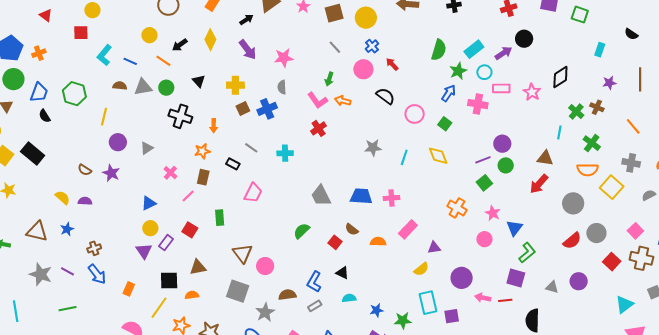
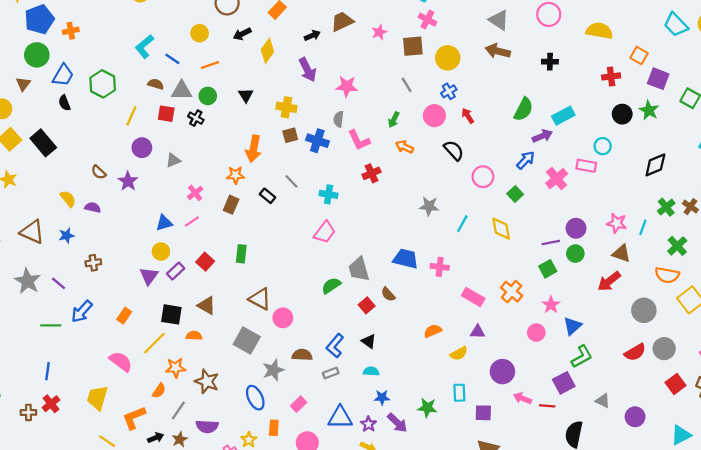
red square: (81, 33) -> (166, 114), moved
black arrow: (180, 45) -> (242, 34), moved
purple arrow: (503, 53) -> (542, 136), moved
orange line: (163, 61) -> (210, 65), turned -63
green star: (458, 71) -> (649, 110), moved, turned -30
cyan circle: (484, 72) -> (603, 146), moved
pink star: (532, 92) -> (617, 223), moved, turned -30
pink L-shape: (318, 100) -> (359, 140), moved
pink cross: (478, 104) -> (557, 179), turned 30
blue cross: (267, 109) -> (317, 141), turned 30
black cross: (180, 116) -> (196, 118), moved, size x0.6
orange arrow: (214, 126) -> (253, 149), size x1.6
pink trapezoid: (253, 193) -> (325, 232), moved
pink line: (188, 196) -> (192, 221), moved
gray trapezoid: (321, 196) -> (359, 269), moved
pink rectangle: (408, 229) -> (473, 297), moved, turned 66
orange semicircle: (378, 242) -> (433, 331), moved, turned -35
brown triangle: (243, 253) -> (260, 299), turned -35
brown triangle: (198, 267) -> (207, 305), turned 30
blue arrow: (97, 274) -> (82, 311), moved, turned 70
purple square: (516, 278) -> (564, 383), turned 36
purple circle: (579, 281) -> (635, 417), moved
cyan rectangle: (428, 303) -> (459, 393), size x0.7
blue star: (377, 310) -> (382, 397), moved

